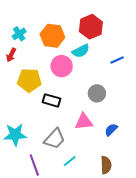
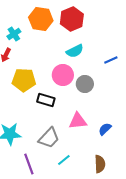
red hexagon: (91, 27) -> (72, 19), moved
orange hexagon: (52, 36) -> (41, 19), moved
pink circle: (62, 66) -> (63, 75), moved
gray circle: (97, 93) -> (85, 84), moved

